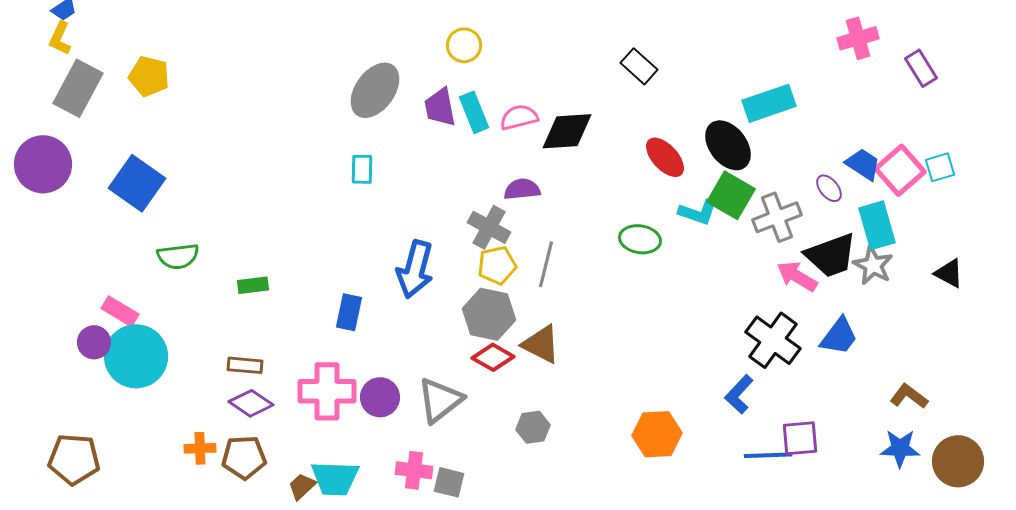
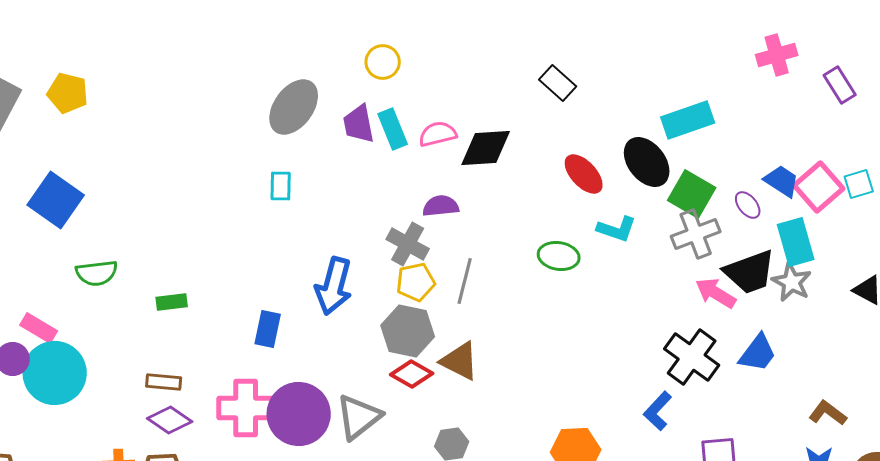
green square: (731, 195) -> (692, 194), moved
purple circle: (380, 397) -> (299, 414), size x1.6

